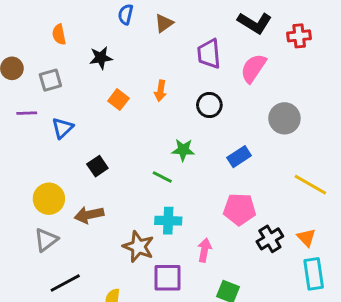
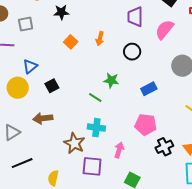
blue triangle: (62, 128) -> (30, 66), moved
yellow circle: (49, 199) -> (18, 88), moved

